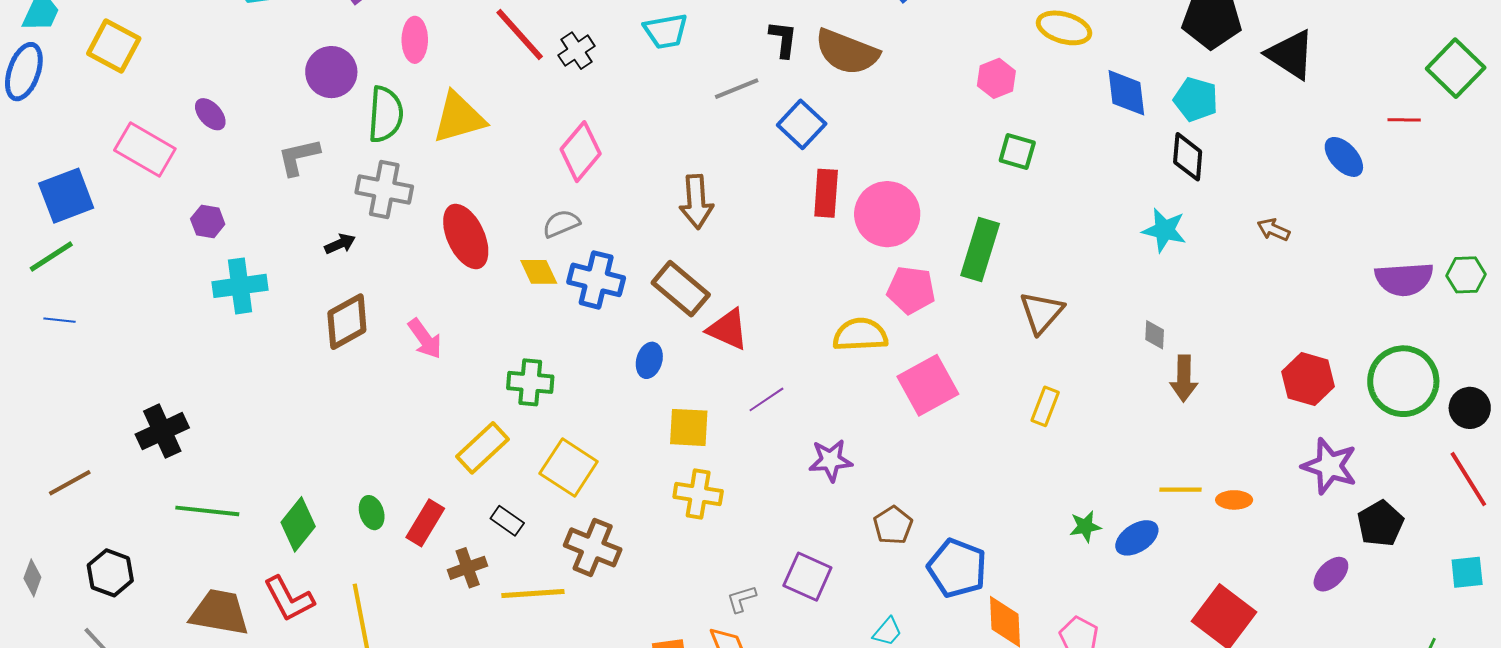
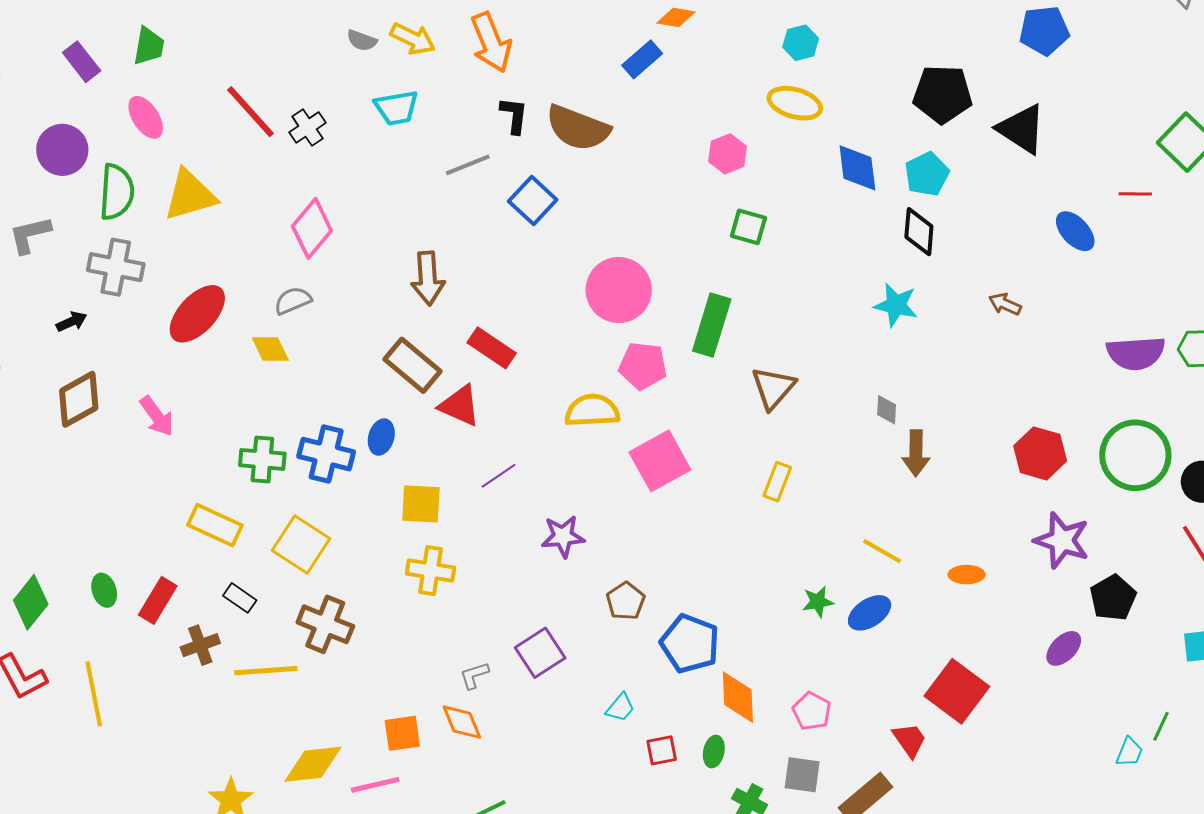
pink ellipse: (415, 40) -> (146, 117), turned -33
cyan pentagon: (1196, 99) -> (927, 174), turned 30
red rectangle: (826, 193) -> (492, 348), moved, turned -60
red ellipse: (466, 236) -> (197, 314), turned 68
blue cross: (596, 280) -> (326, 454), moved
yellow rectangle: (482, 448) -> (215, 525), turned 68
yellow line: (1181, 490) -> (882, 551), moved, turned 30
purple square: (807, 577) -> (540, 653), turned 33

